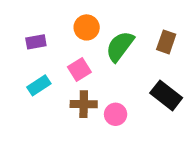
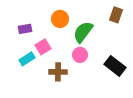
brown rectangle: (166, 42) -> (116, 15), moved
pink square: (79, 69) -> (43, 47), moved
pink circle: (116, 114) -> (80, 55), moved

